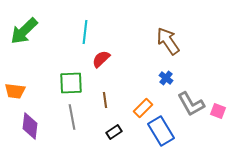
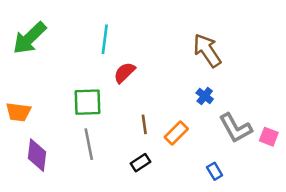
brown line: (105, 100) -> (144, 124), moved
blue rectangle: (161, 131) -> (215, 171), moved, size x0.5

